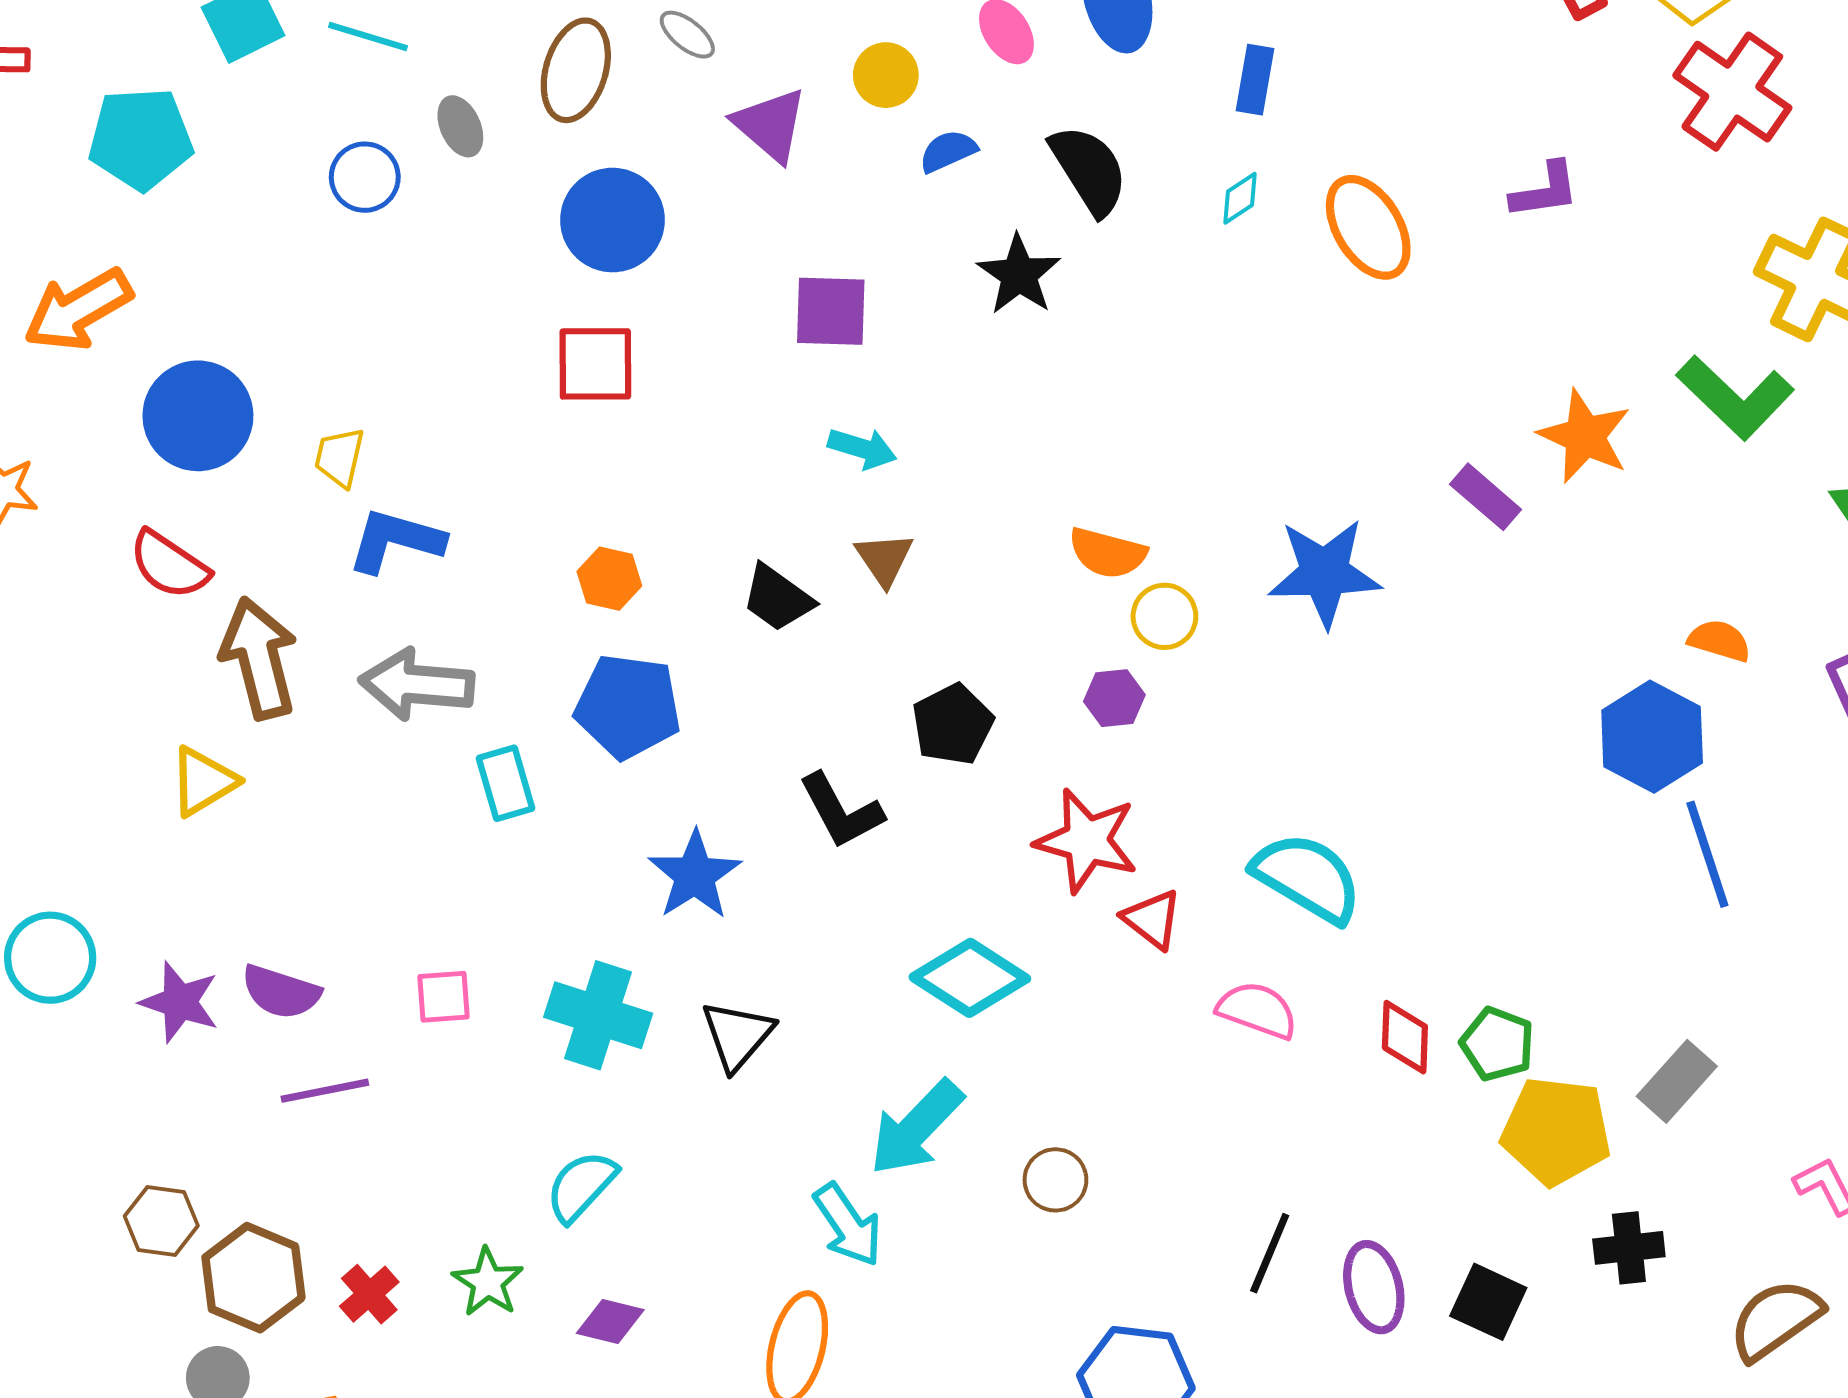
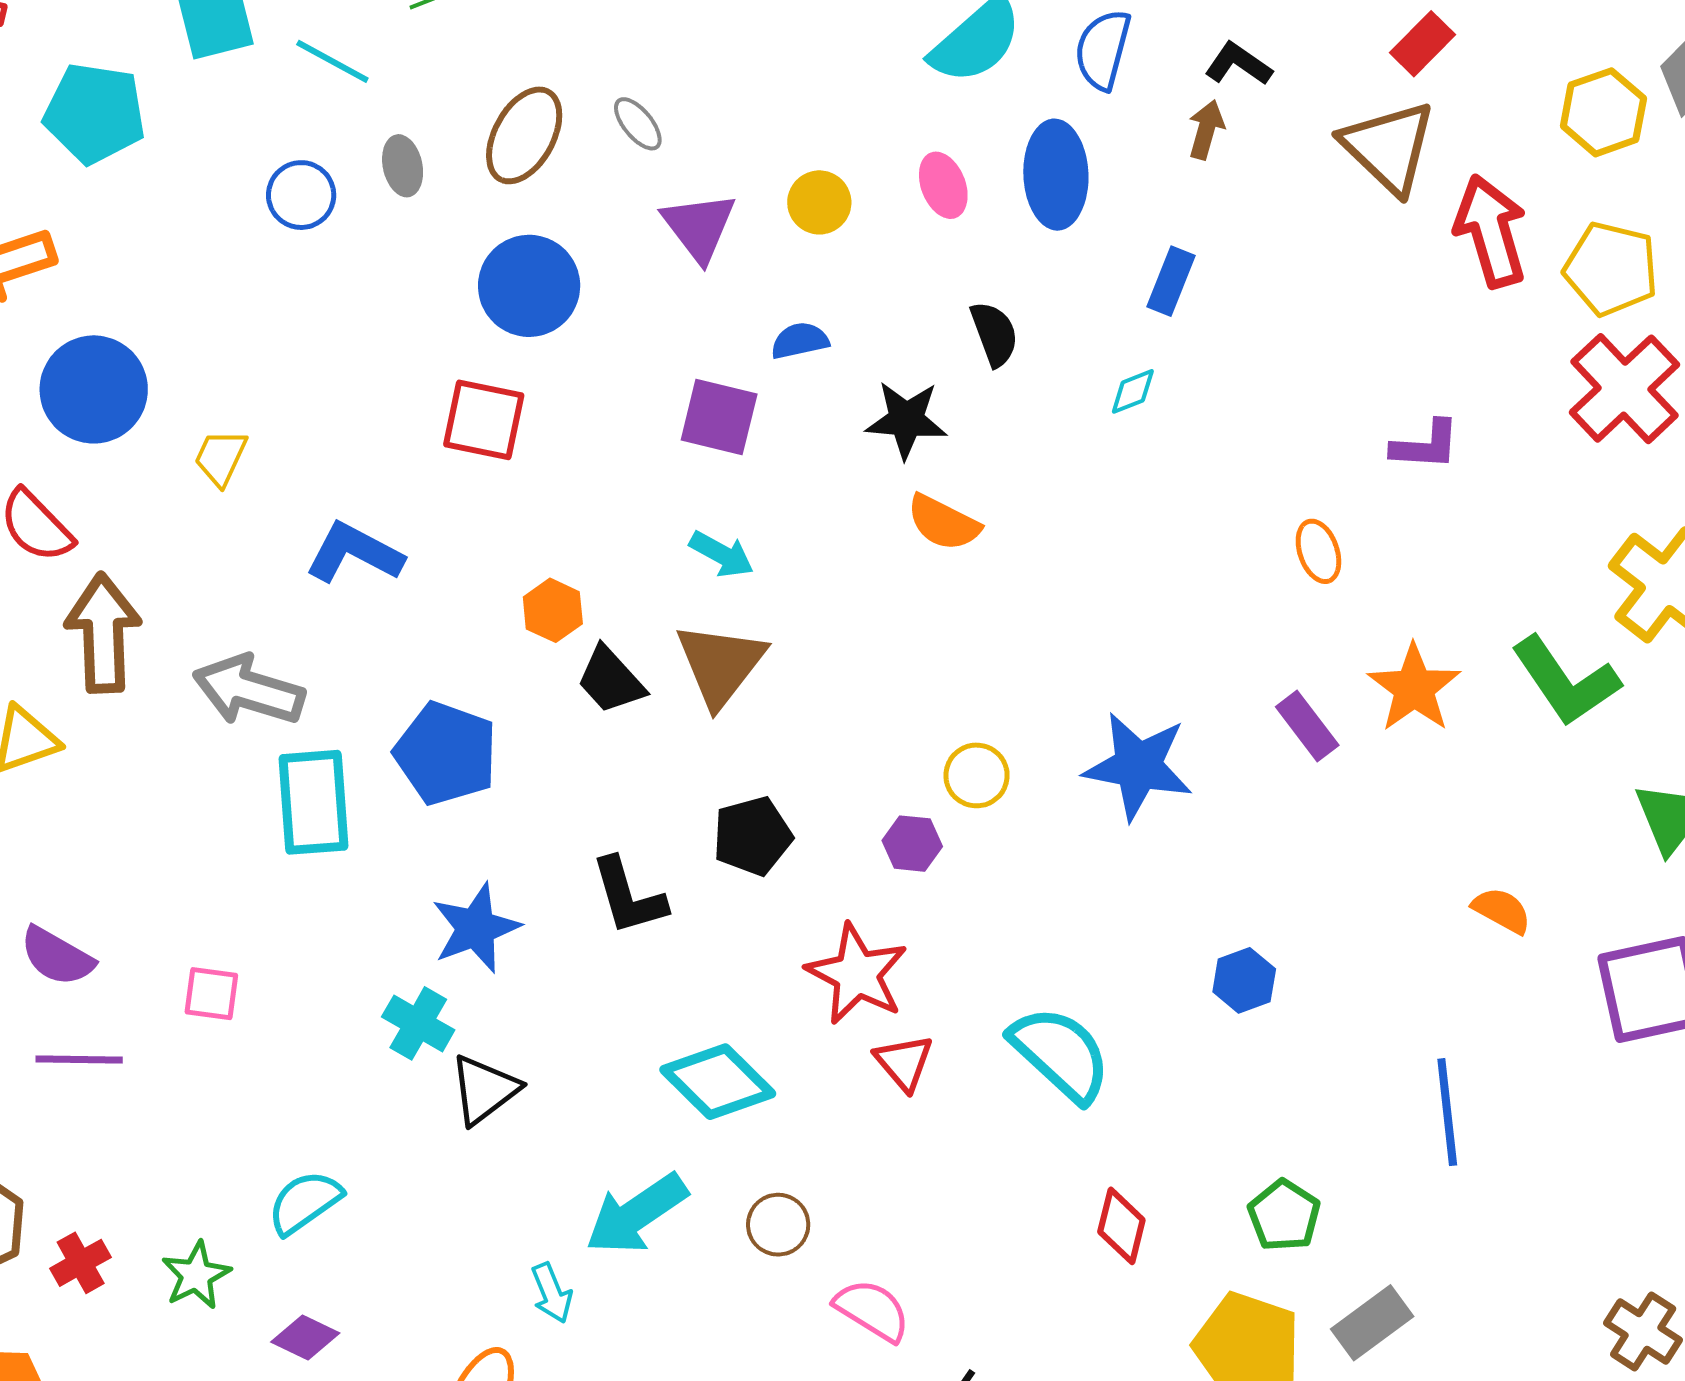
blue semicircle: (948, 151) -> (800, 341), moved
black semicircle: (1089, 170) -> (994, 334), size x0.7
orange ellipse: (1368, 227) -> (1318, 551), moved, size x0.6
black star: (1019, 275) -> (906, 420), turned 30
blue L-shape: (396, 541) -> (354, 553), moved
orange semicircle: (1108, 553) -> (943, 523), moved
brown triangle: (884, 559) -> (720, 664), size x1.6
orange hexagon: (609, 579) -> (553, 610), moved
blue hexagon: (1652, 737) -> (1244, 980), moved, size x0.6
cyan rectangle: (505, 783) -> (314, 802), size x1.5
pink semicircle: (1257, 1010) -> (872, 1310), moved
cyan cross: (598, 1015) -> (418, 1023), moved, size x0.7
green pentagon: (1497, 1044) -> (1284, 1215), moved
brown circle: (1055, 1180) -> (778, 1225), moved
cyan arrow: (848, 1225) -> (552, 1293), size x0.7

